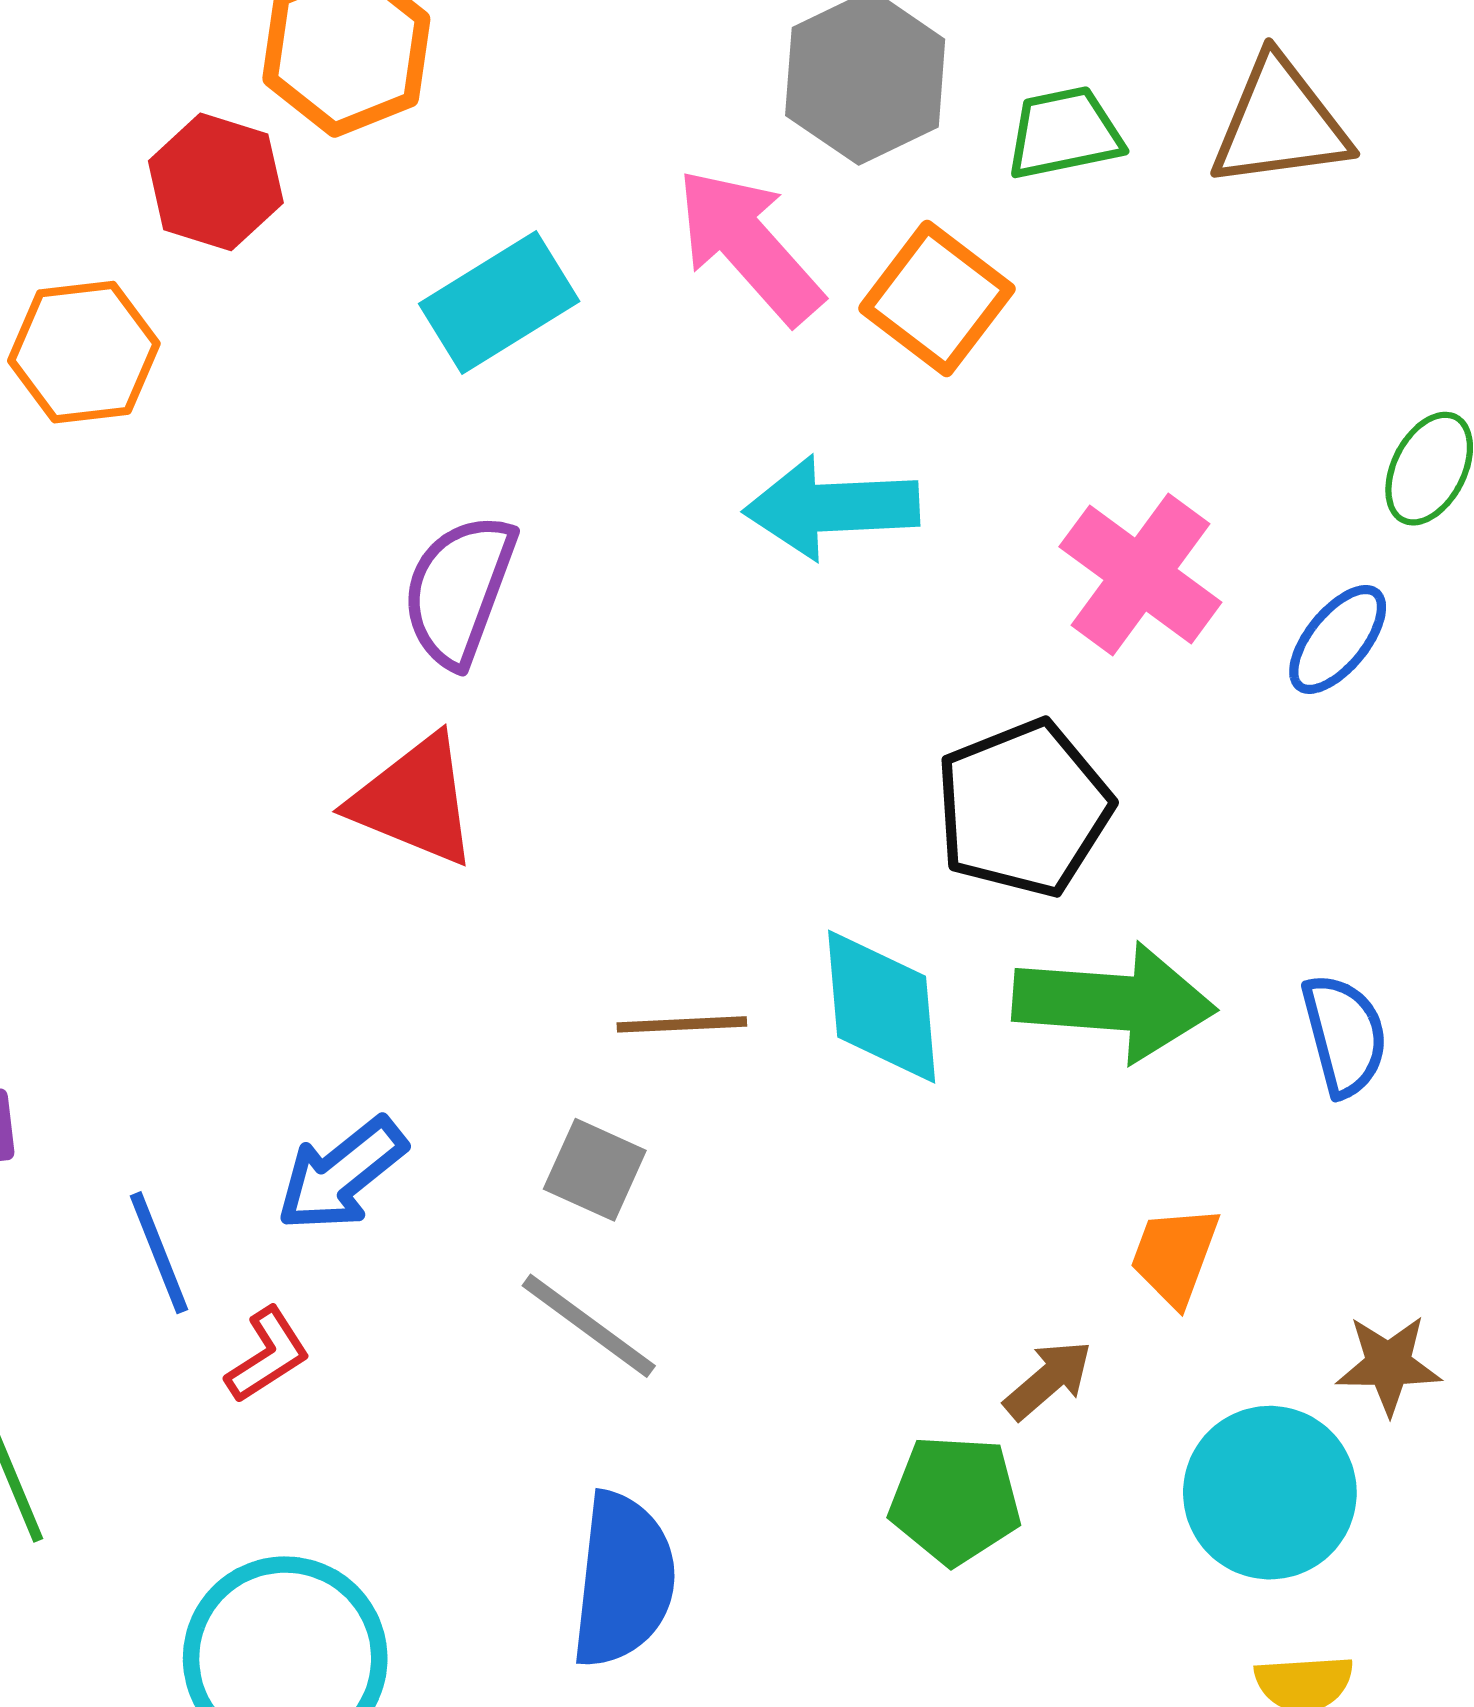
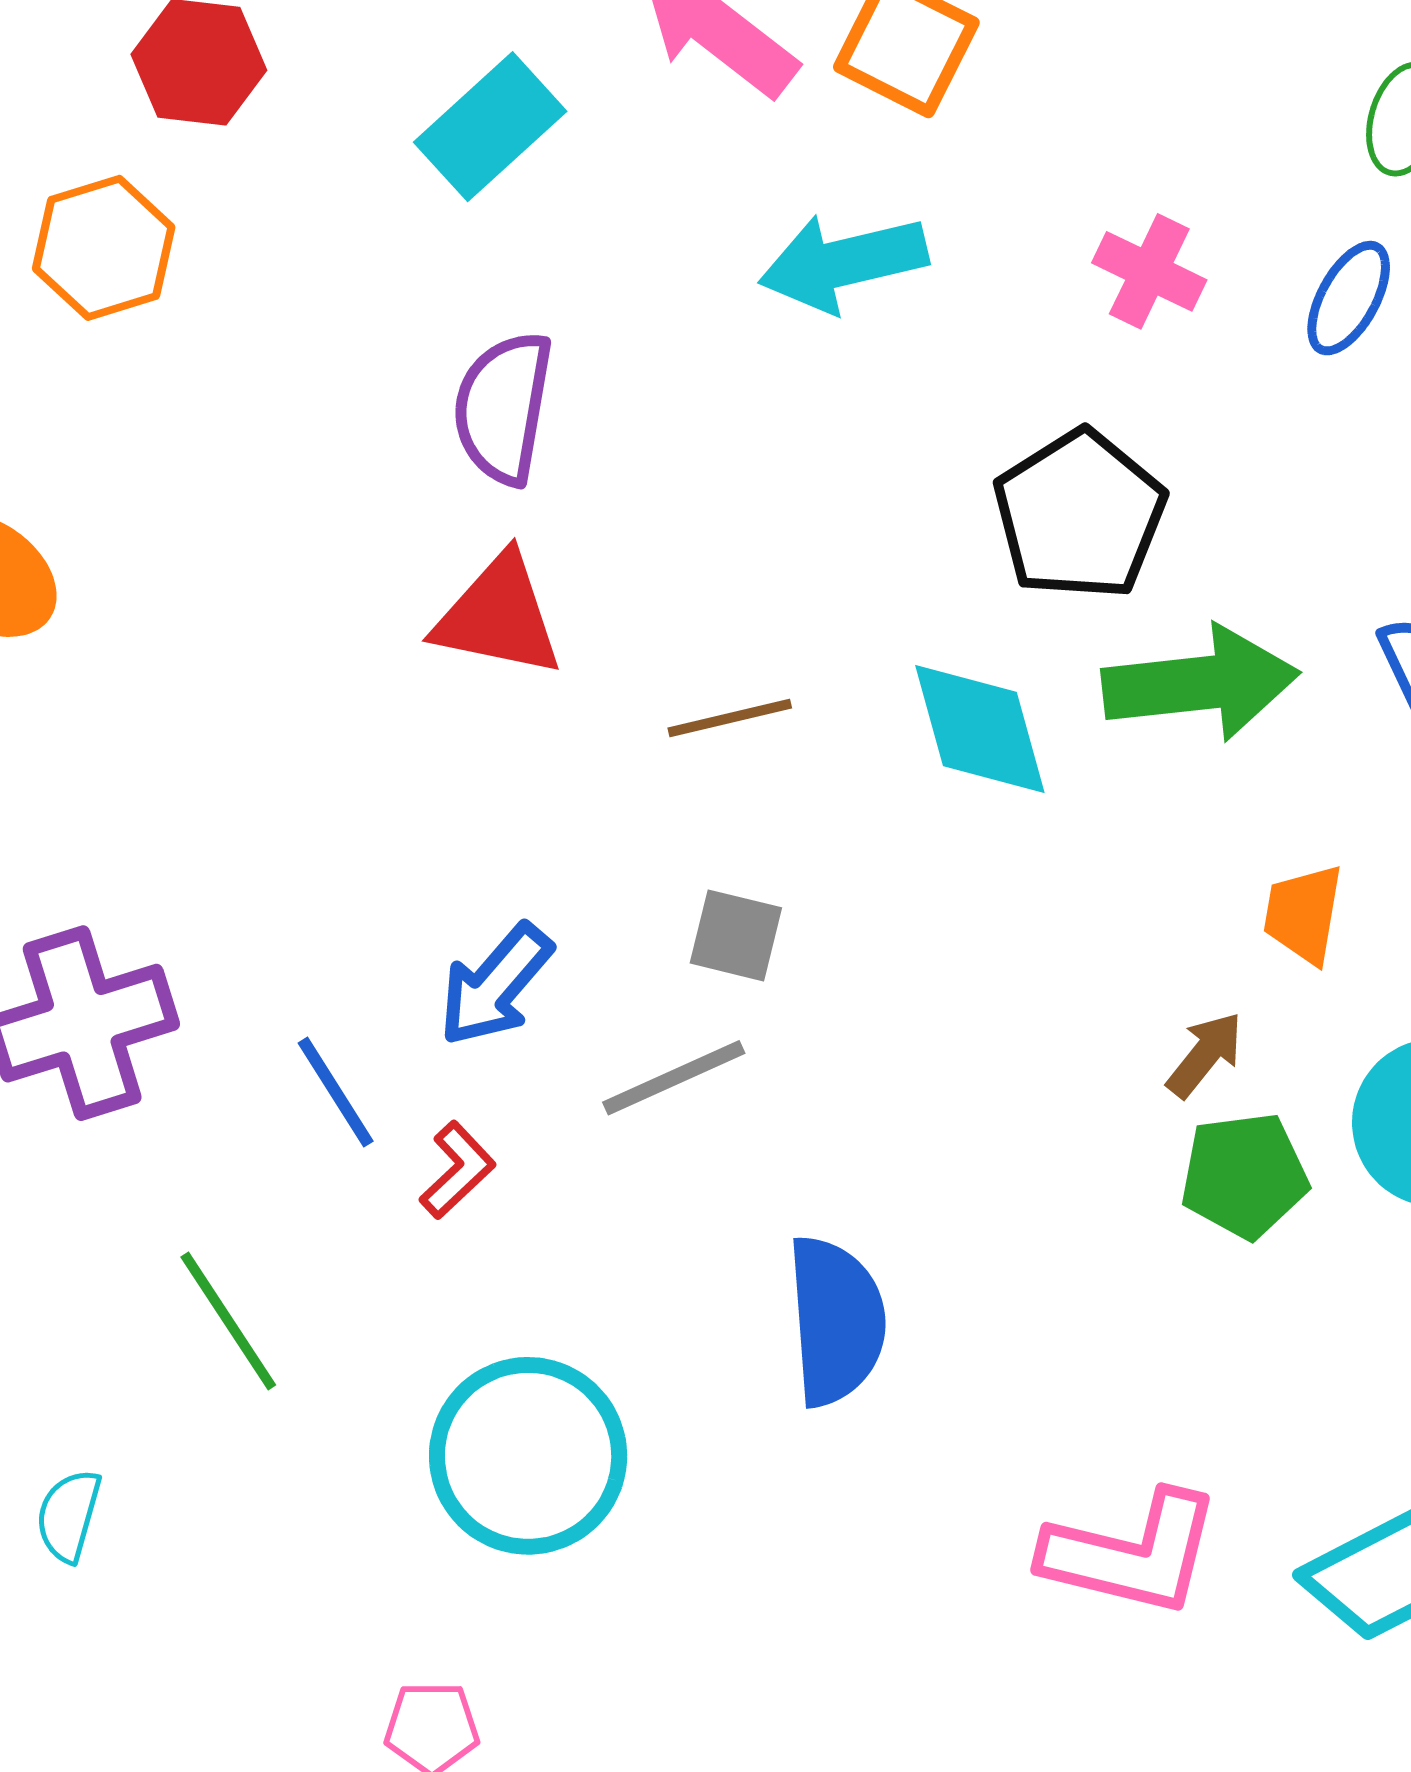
pink cross: (1140, 575) -> (1149, 271), size x0.7
brown line: (682, 1024) -> (730, 718), moved
gray line: (589, 1326) -> (674, 1078), moved, turned -50
green pentagon: (955, 1500) -> (1244, 1175), moved

